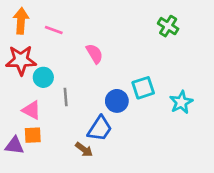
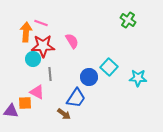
orange arrow: (21, 21) -> (26, 32), moved
red star: (21, 60) -> (43, 46), moved
cyan square: (143, 88) -> (109, 67), turned -30
cyan star: (181, 102) -> (138, 78), turned 30
pink triangle: (31, 110) -> (37, 92), moved

